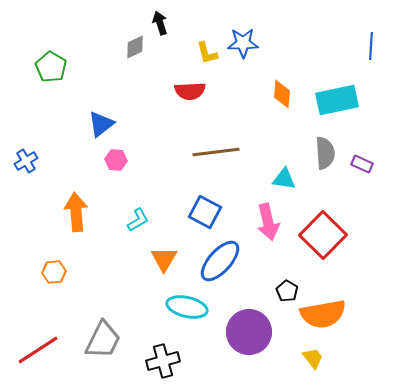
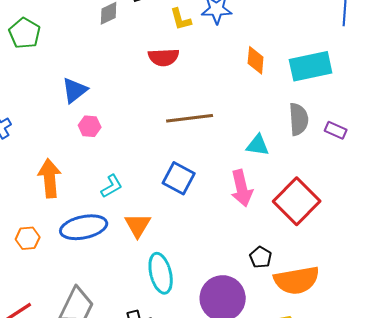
blue ellipse: (220, 261) -> (84, 227), moved, turned 36
cyan ellipse: (187, 307) -> (161, 273), turned 63

